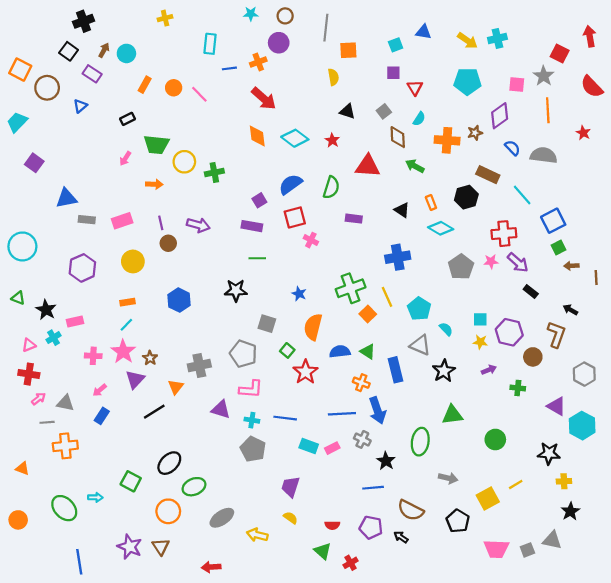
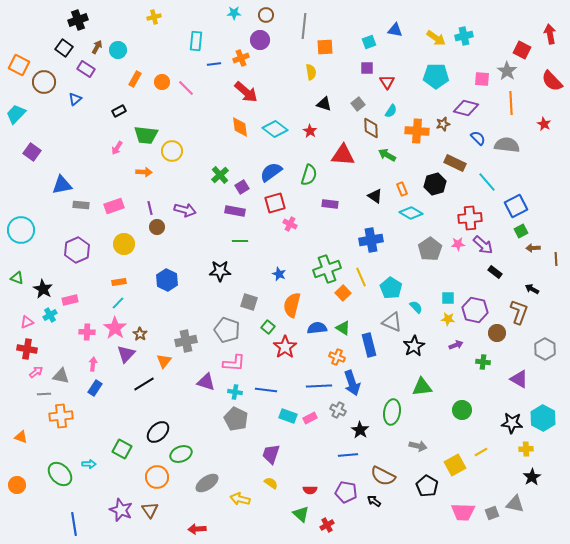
purple diamond: (500, 116) -> (466, 108), turned 50
green cross: (214, 172) -> (220, 175), moved, turned -30
pink arrow: (100, 390) -> (93, 364), turned 136
cyan hexagon: (582, 426) -> (543, 418), moved

